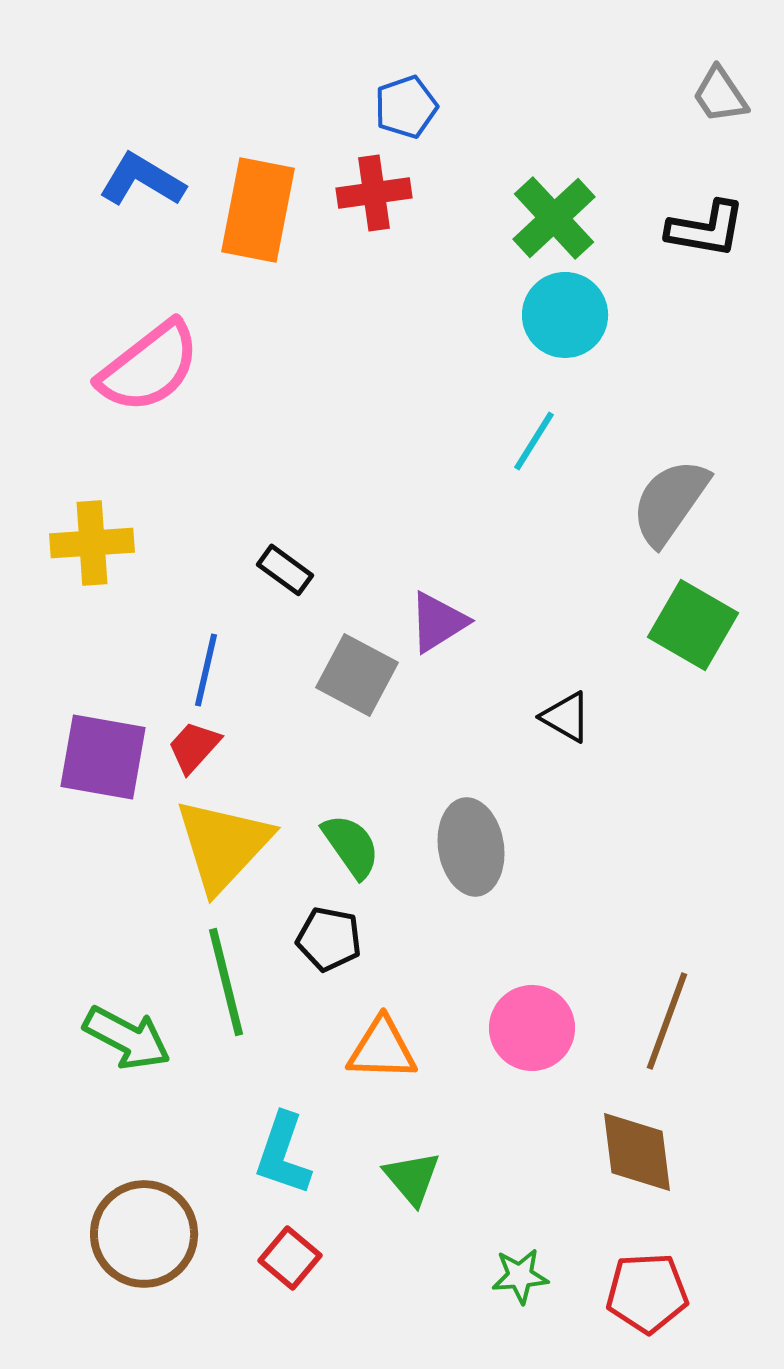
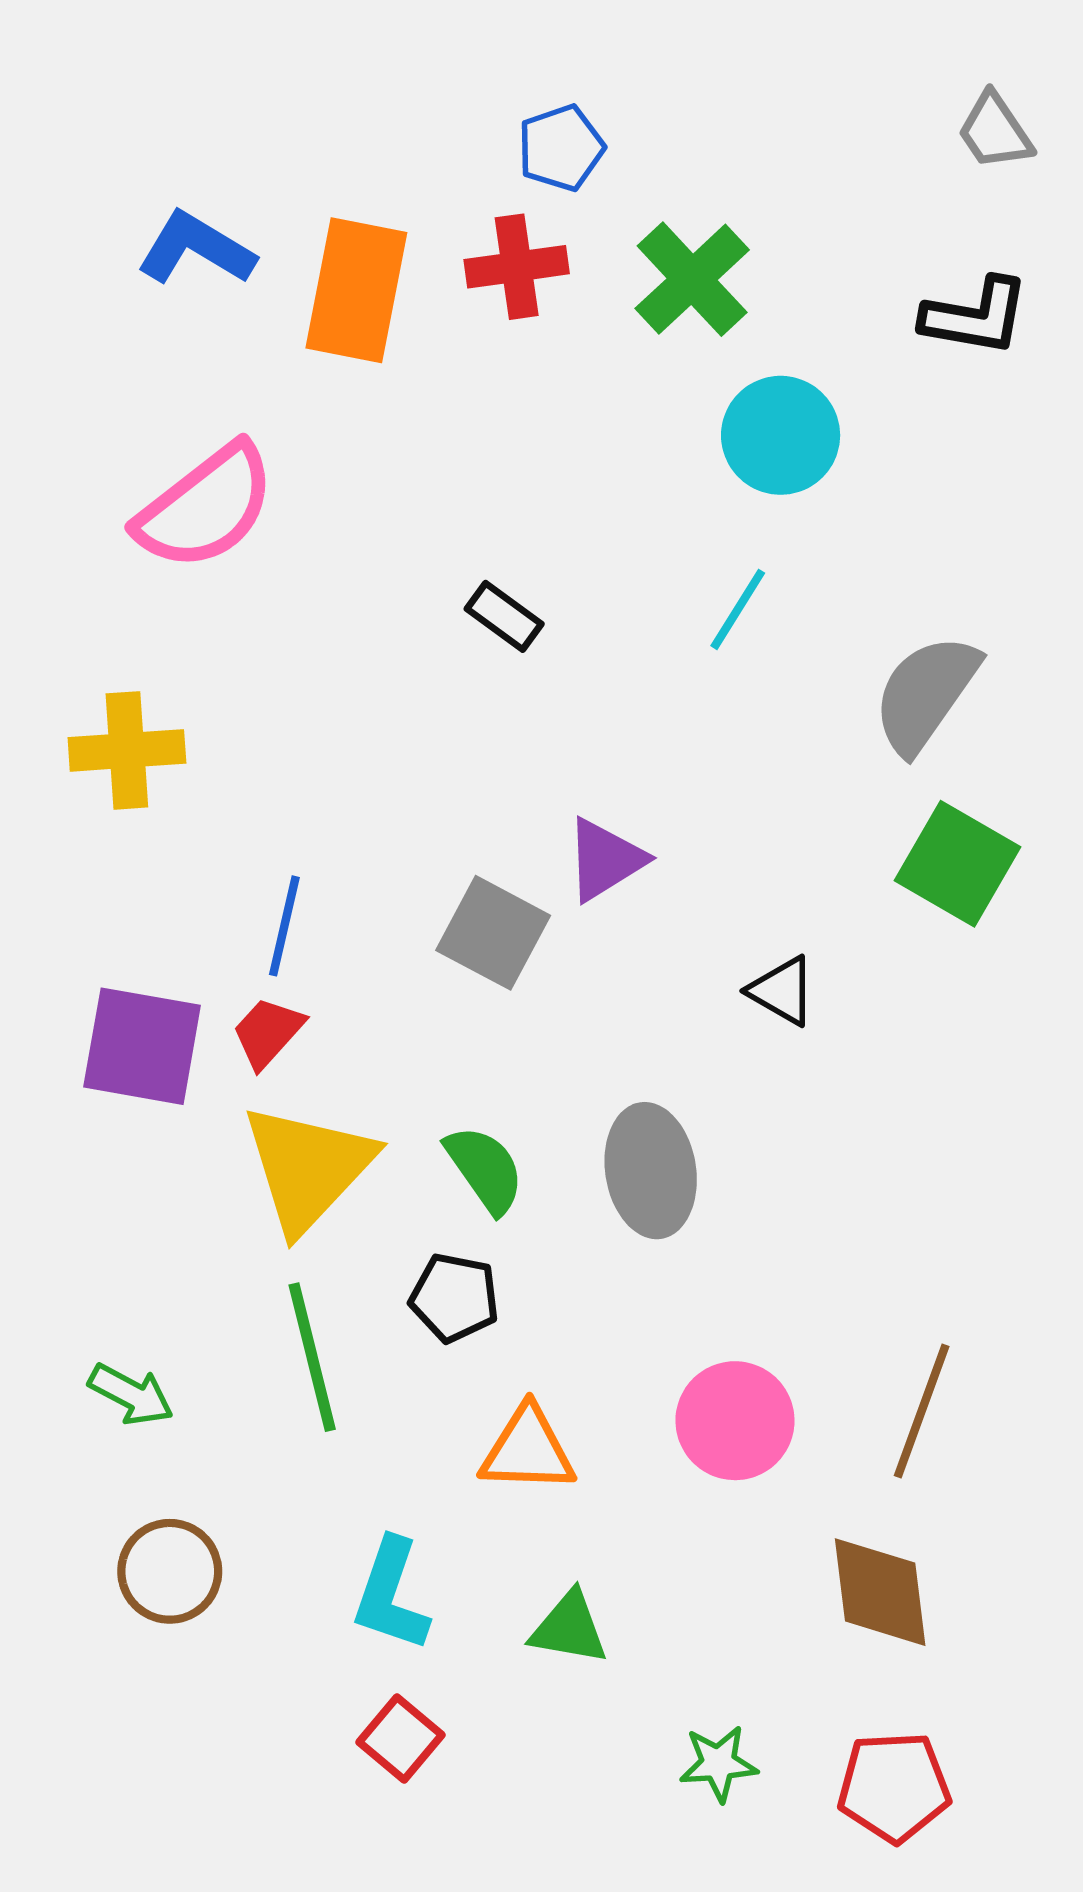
green cross: (554, 218) -> (692, 279), moved
black rectangle: (285, 570) -> (504, 616), moved
green arrow: (127, 1038) -> (131, 1394), moved, size x0.7
green triangle: (412, 1178) -> (569, 1628), turned -40
brown circle: (144, 1234) -> (170, 1571), moved, size x0.7

